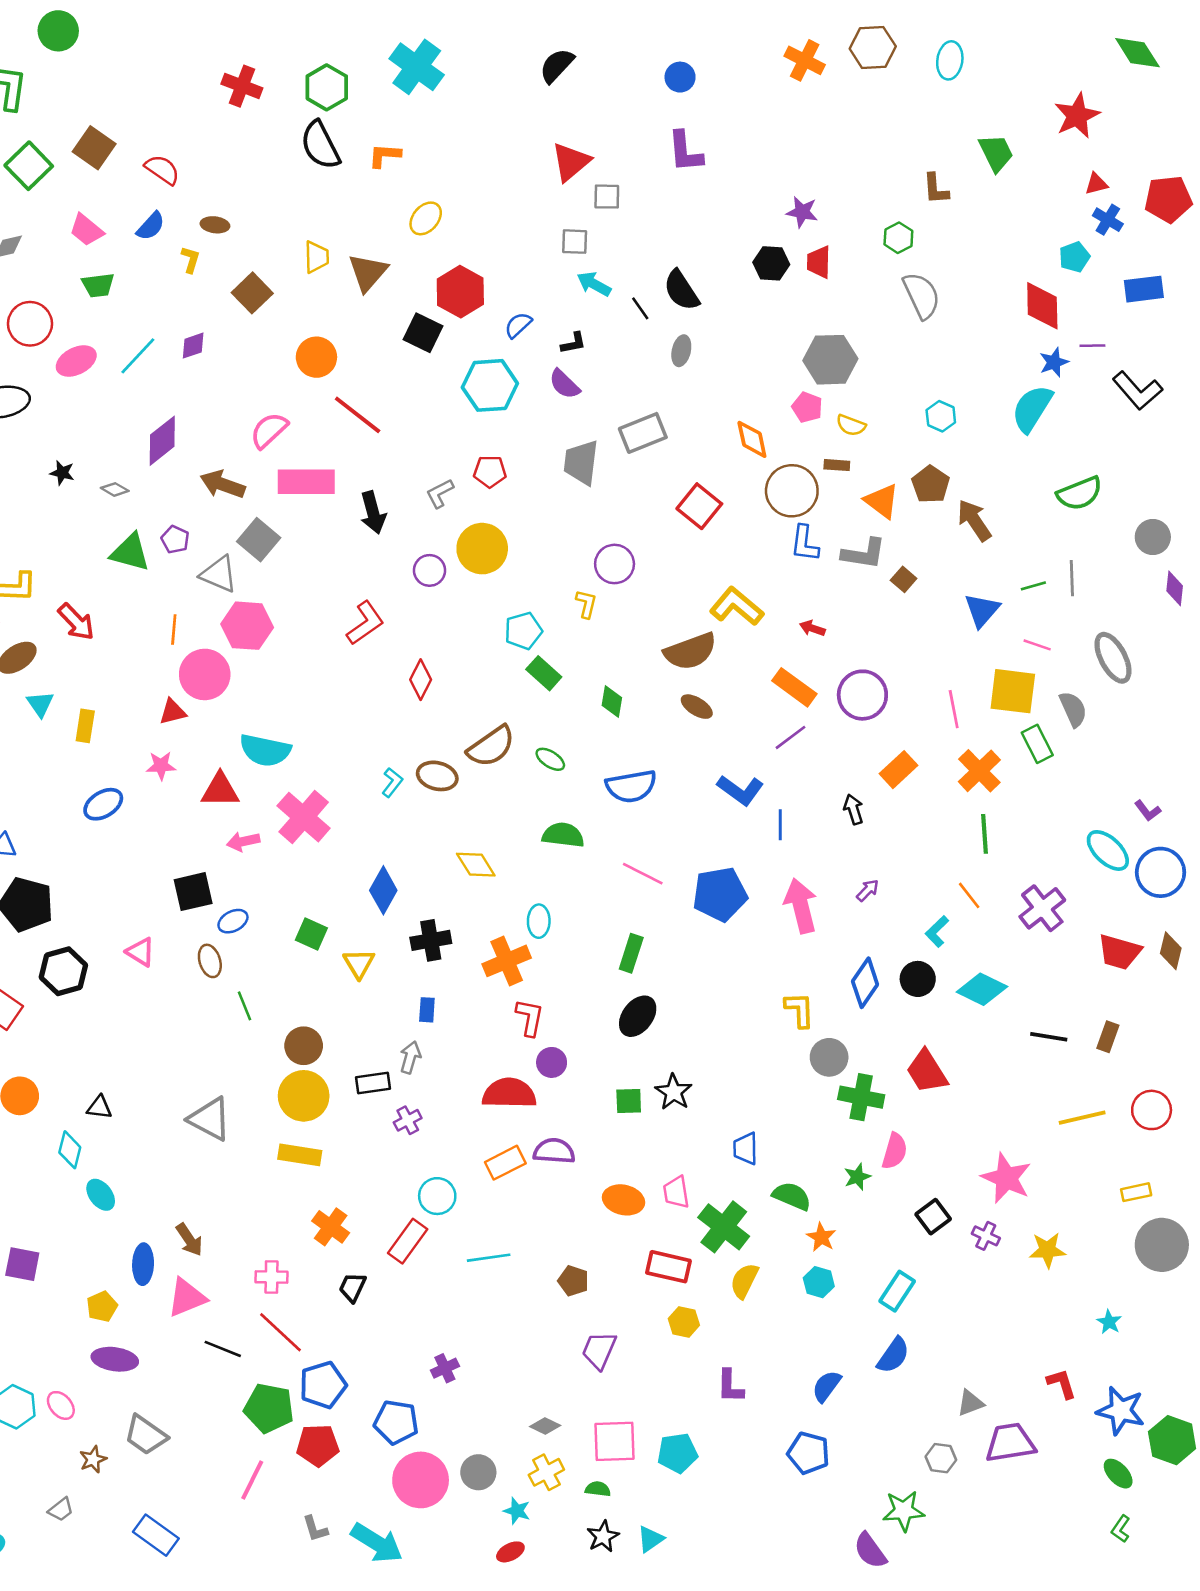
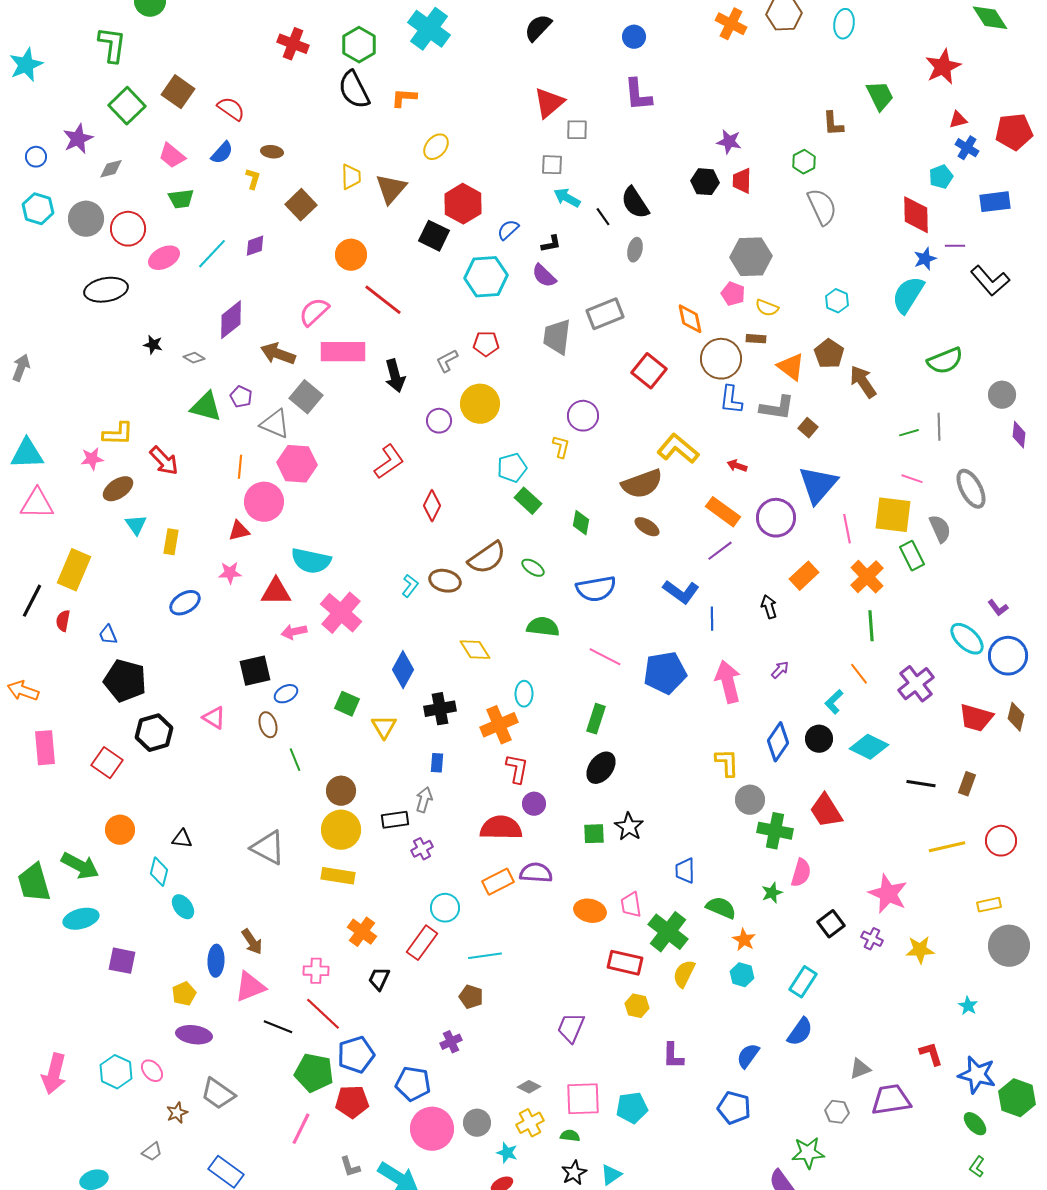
blue triangle: (982, 610) -> (818, 485), moved, size x1.4
brown pentagon: (573, 1281) -> (471, 997), moved

